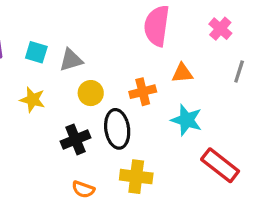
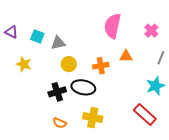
yellow star: (33, 100) -> (24, 64), moved
cyan star: (187, 120) -> (155, 86), moved, turned 30
black ellipse: (117, 129) -> (83, 87), turned -75

